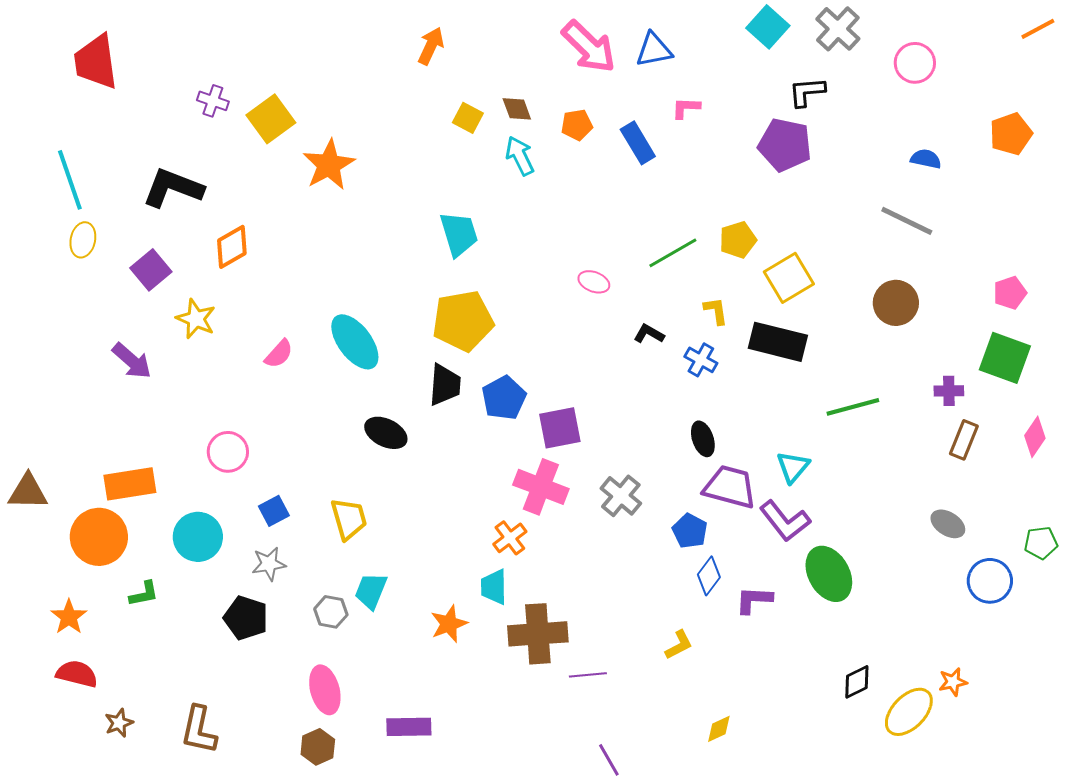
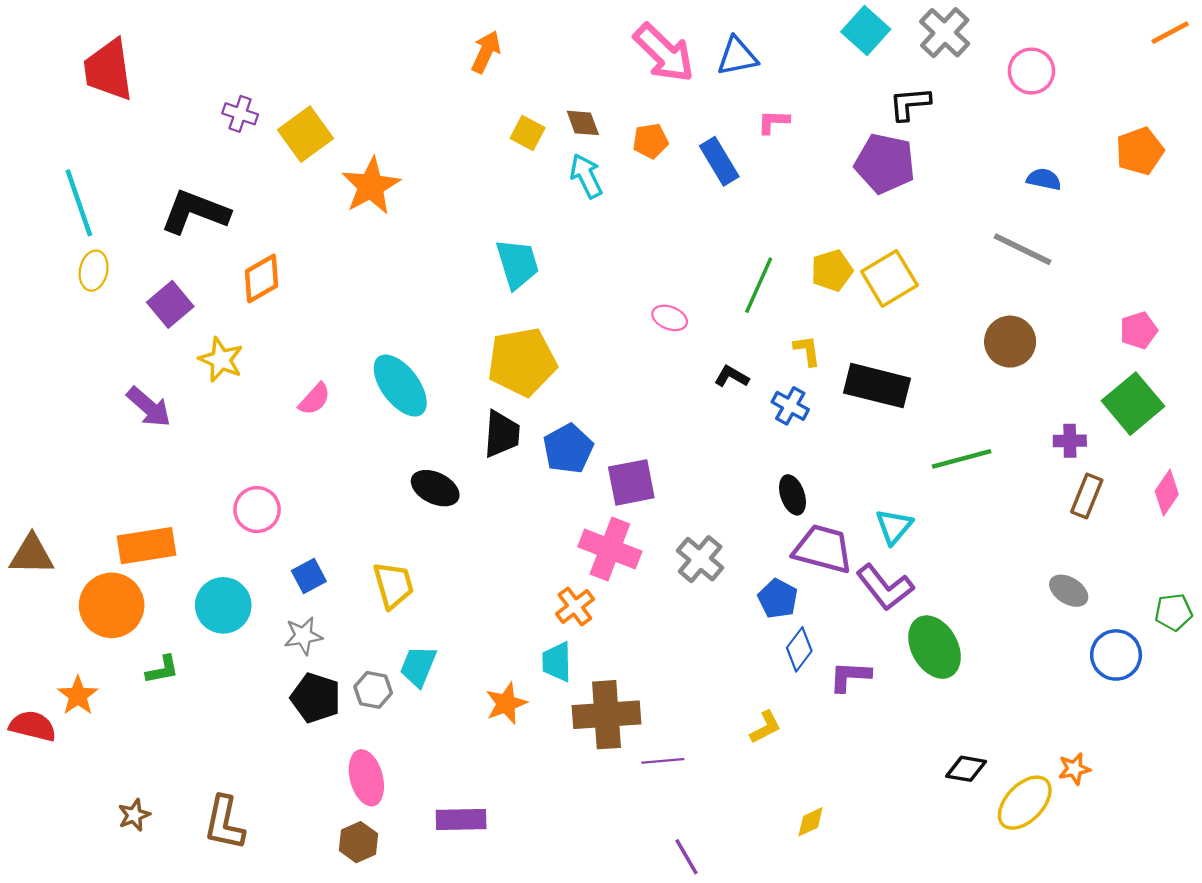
green line: (673, 253) -> (759, 285), turned -36
yellow square: (789, 278) -> (889, 278), moved
green square: (1005, 358) -> (1133, 404), turned 30
black pentagon: (246, 618) -> (316, 698), moved
red semicircle: (77, 674) -> (33, 726), moved
black diamond: (857, 682) -> (966, 769), turned 36

